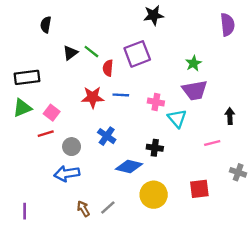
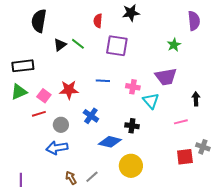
black semicircle: (46, 25) -> (39, 21), size x1.6
purple square: (137, 54) -> (117, 46), turned 30
green star: (193, 63) -> (174, 45), moved
red semicircle: (108, 68) -> (98, 21), moved
red star: (93, 97) -> (69, 90), moved
red square: (199, 189) -> (185, 157), moved

